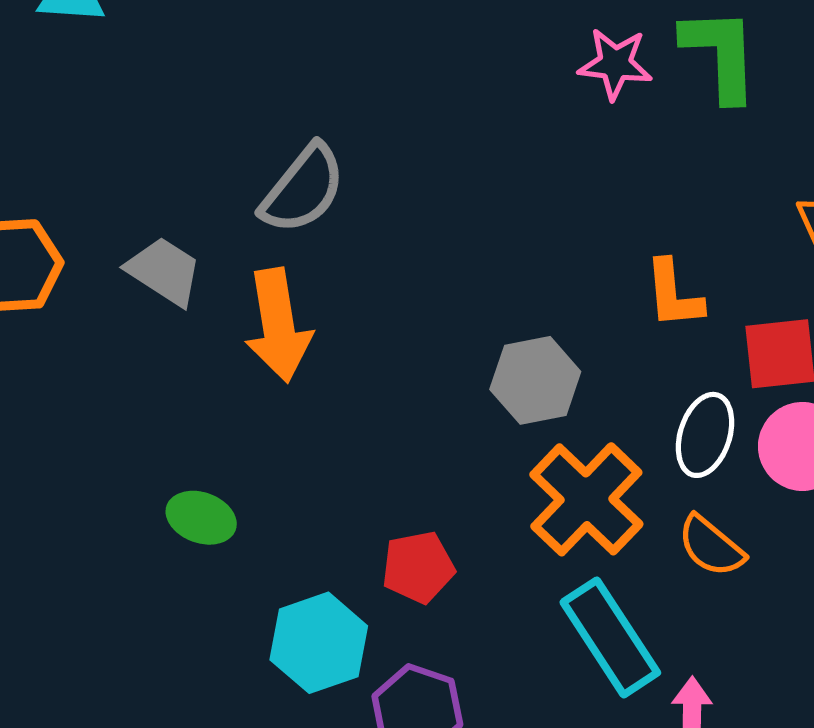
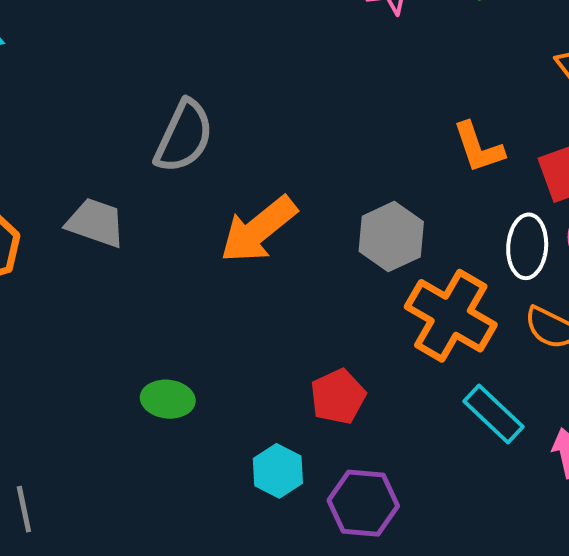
orange arrow: (278, 325) -> (258, 230), moved, turned 74
cyan rectangle: (610, 637) -> (494, 414), size x0.7
cyan hexagon: (319, 643) -> (278, 471), size x0.7

